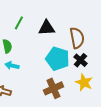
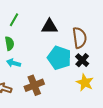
green line: (19, 23) -> (14, 20), moved
brown cross: (53, 88) -> (34, 85), moved

